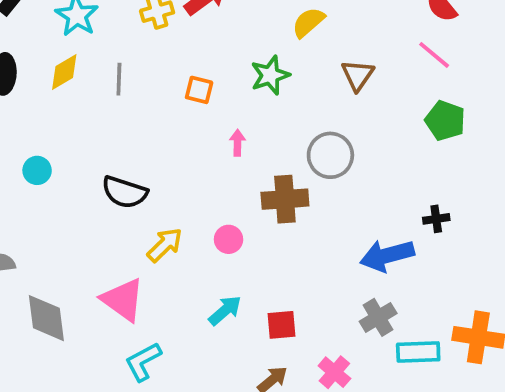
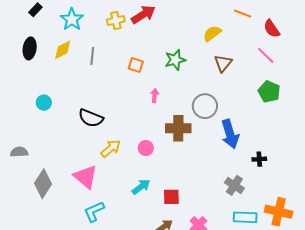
yellow semicircle: (308, 22) -> (212, 33), moved
black cross: (436, 219) -> (259, 159), moved
blue arrow: (387, 255) -> (230, 134), moved, turned -96
gray cross: (378, 317) -> (234, 185), moved, turned -30
gray diamond: (46, 318) -> (43, 184), turned 36

